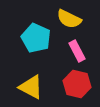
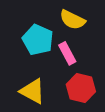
pink rectangle: (77, 51) -> (67, 53), moved

